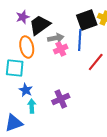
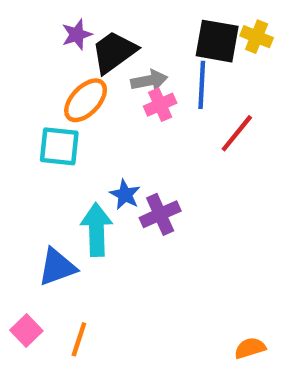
black square: (87, 20) -> (217, 41), turned 30
orange ellipse: (27, 47) -> (86, 100), turned 55
blue star: (26, 90) -> (125, 195), moved
cyan arrow: (32, 106) -> (96, 230), size x1.6

